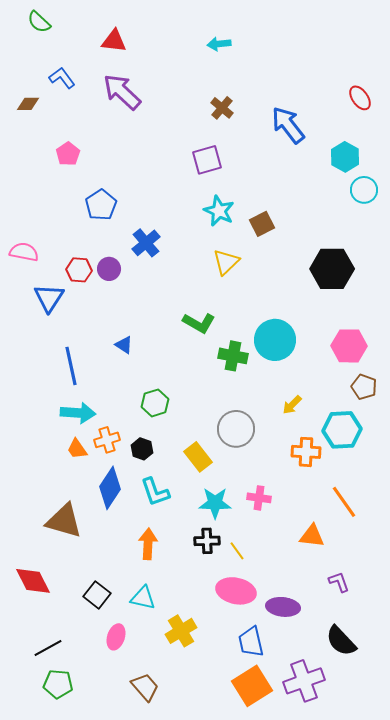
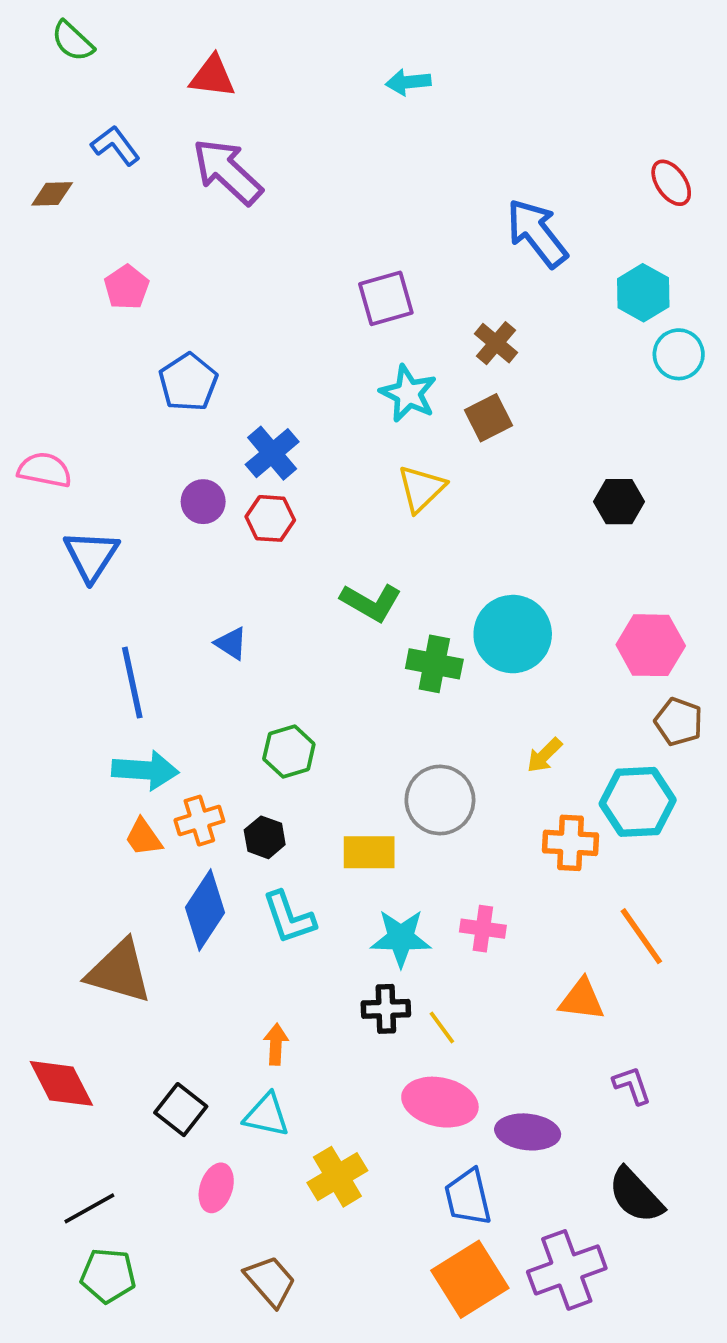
brown cross: (222, 108) -> (496, 343), moved
black hexagon: (332, 269) -> (619, 502), size x0.6
red hexagon: (79, 270) -> (270, 518), moved
yellow rectangle: (198, 457) -> (369, 852), turned -52
orange arrow: (148, 544) -> (276, 1044), moved, size x0.7

